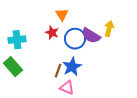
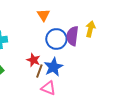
red star: (52, 33) -> (33, 60), moved
purple semicircle: (91, 36) -> (72, 36), turned 66

